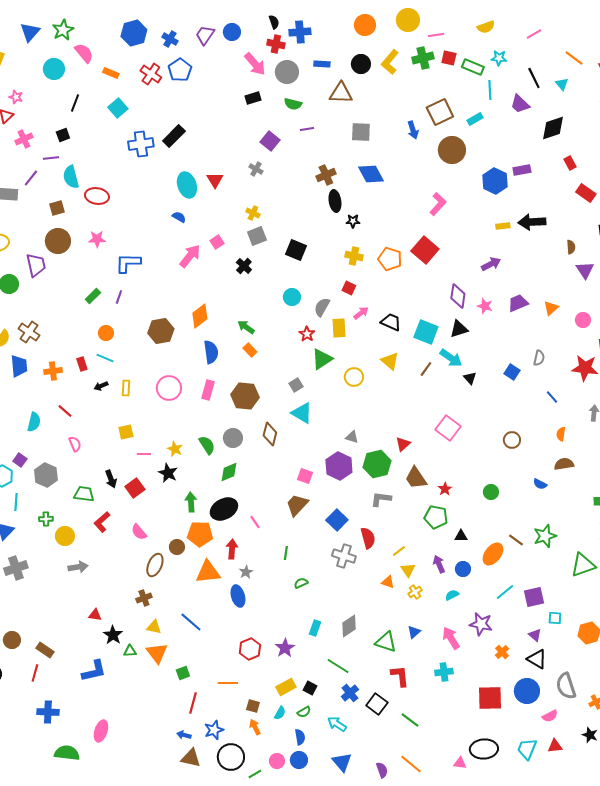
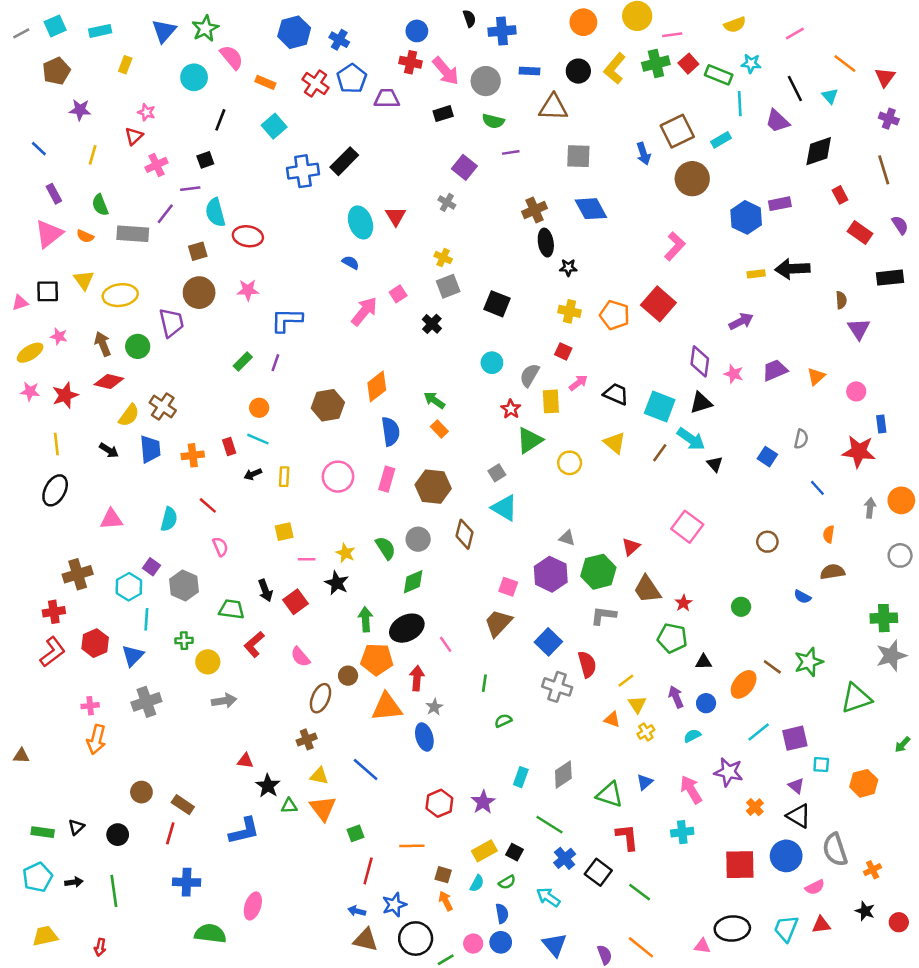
purple trapezoid: (205, 35) -> (387, 99), moved, turned 55
red cross: (276, 44) -> (411, 62), moved
red square: (449, 58) -> (688, 64), turned 35

